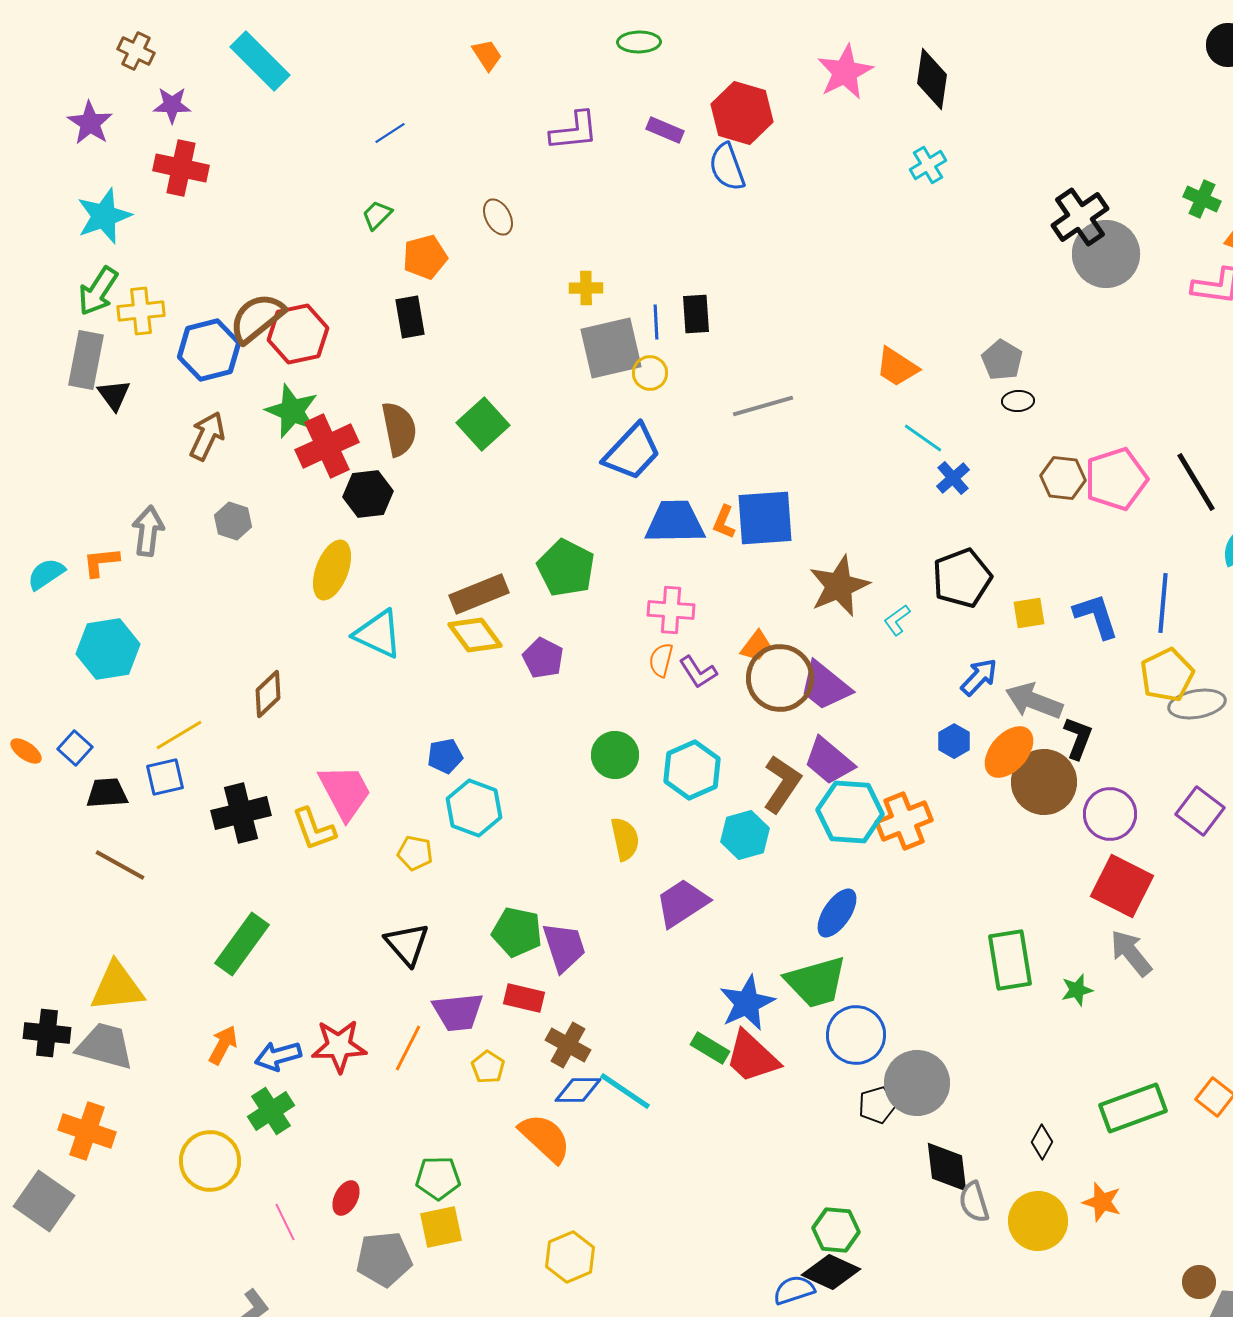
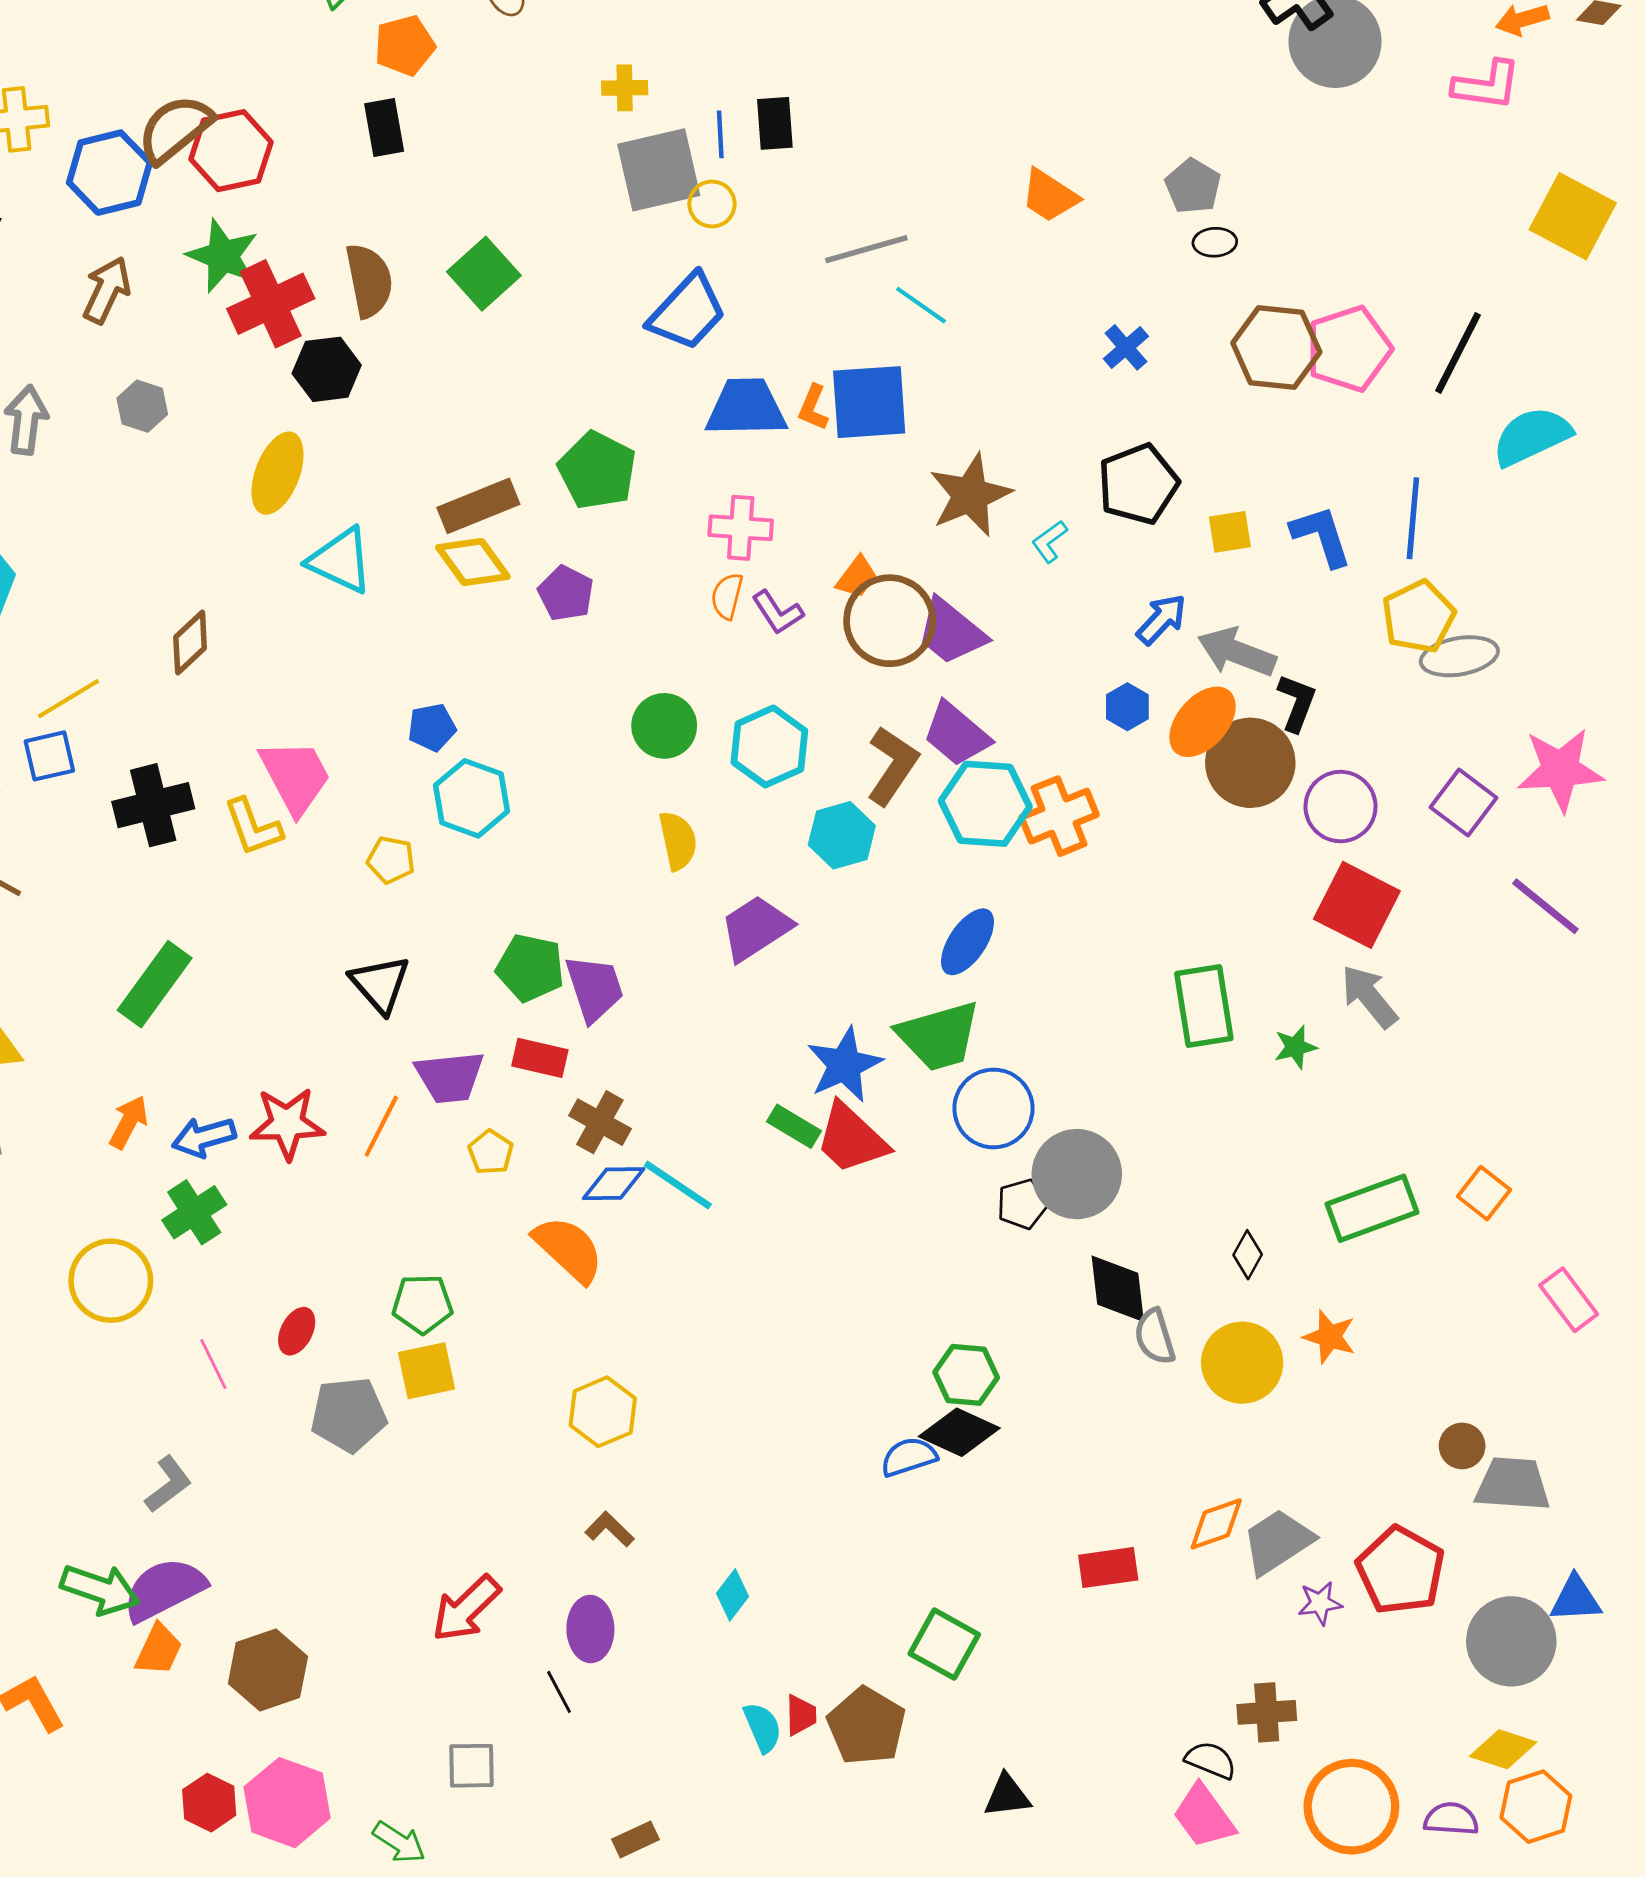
cyan line: (923, 438) -> (921, 305), moved
brown hexagon: (1063, 478) -> (1276, 347), size x1.4
black line: (1196, 482) -> (1458, 353), turned 58

